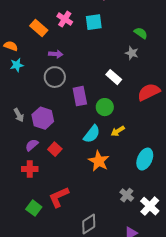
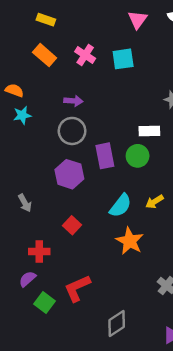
orange rectangle: (39, 28) -> (45, 55), moved
white rectangle: (114, 77) -> (149, 131), turned -42
green circle: (105, 107) -> (138, 156), moved
gray arrow: (19, 115) -> (25, 203), moved
purple hexagon: (43, 118) -> (69, 174), moved
purple semicircle: (32, 145) -> (27, 279), moved

